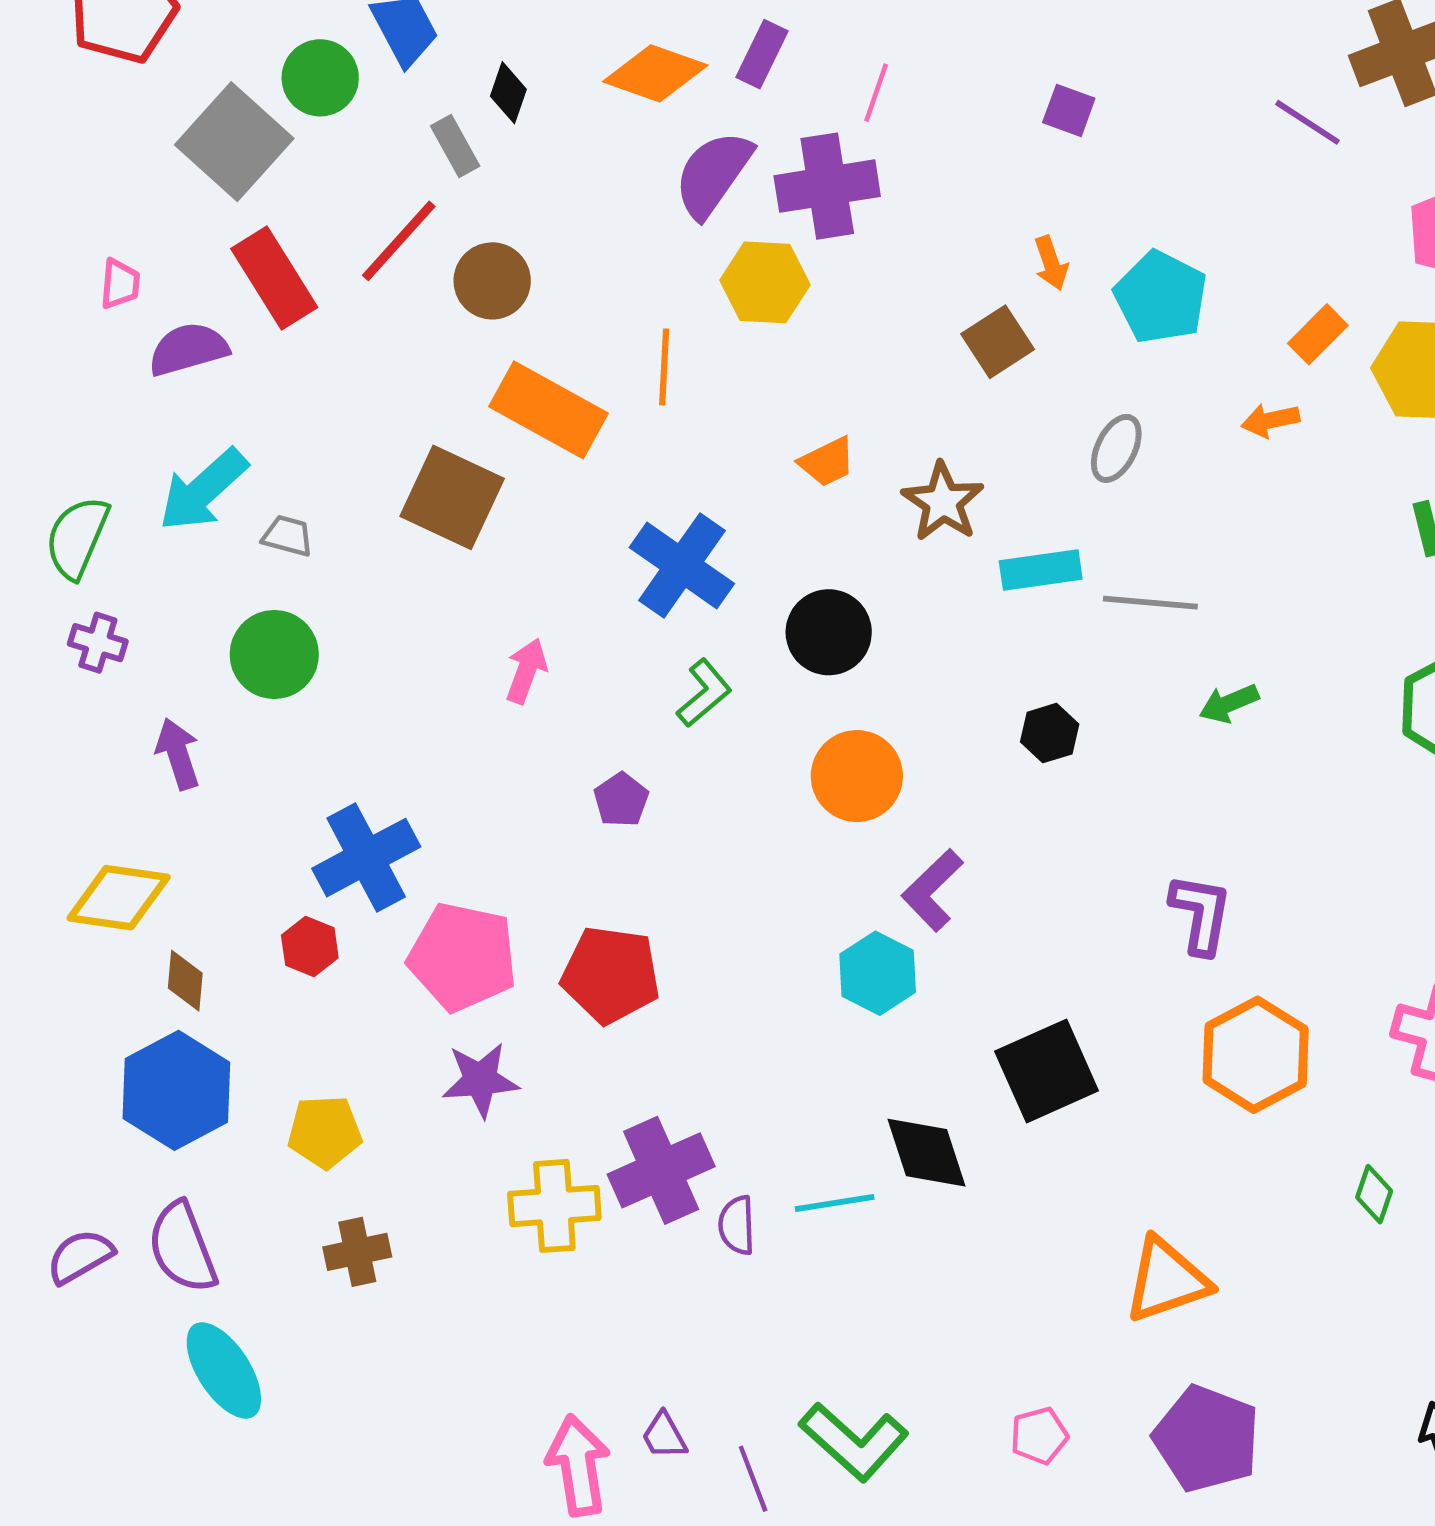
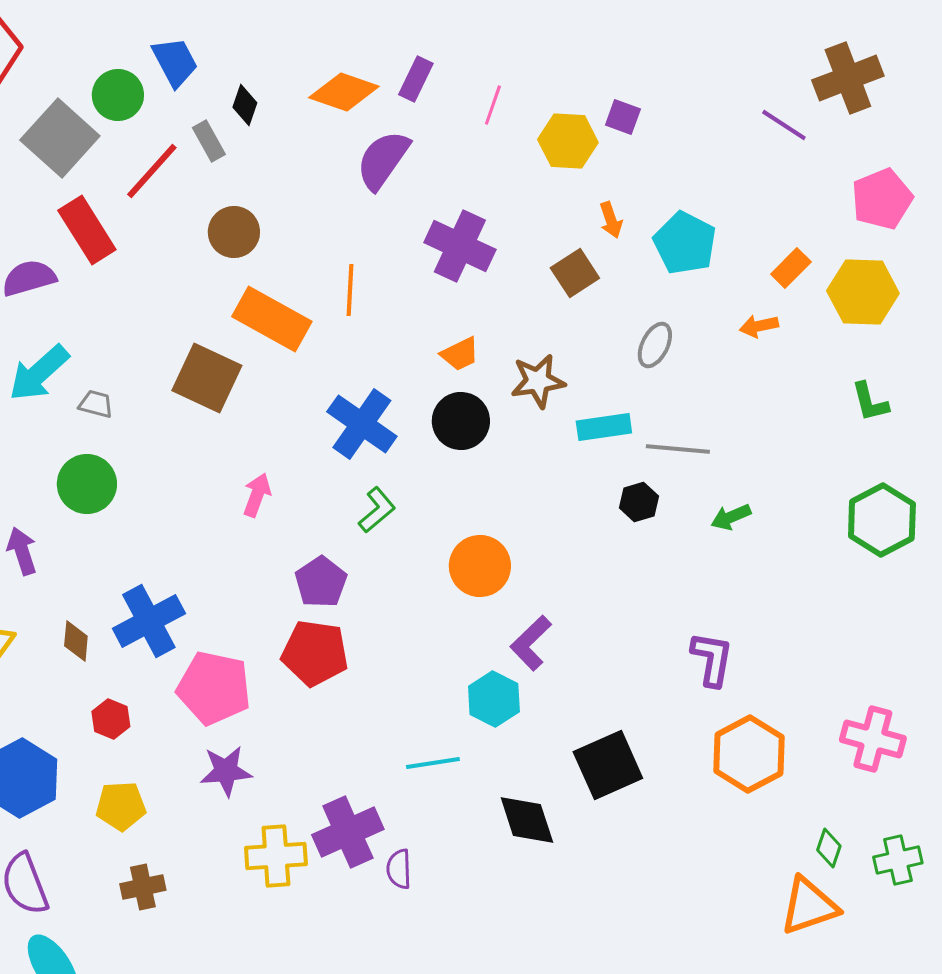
purple cross: (827, 186) -> (460, 246), moved, turned 34
red line: (399, 241) -> (152, 171), moved
yellow hexagon: (765, 282) -> (568, 141), moved
brown star: (943, 502) -> (538, 381), turned 30
black circle: (829, 632) -> (461, 421), moved
black hexagon: (1050, 733) -> (639, 502), moved
purple pentagon: (621, 800) -> (321, 582), size x1.4
red hexagon: (310, 947) -> (111, 719), moved
red pentagon: (611, 975) -> (315, 653), moved
brown diamond: (185, 981) -> (76, 641), moved
cyan line: (835, 1203) -> (433, 763), moved
orange triangle: (1167, 1280) -> (809, 906), moved

